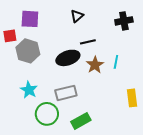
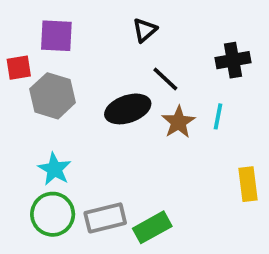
black cross: (124, 21) -> (233, 60), moved
black line: (88, 42) -> (165, 79), turned 56
gray rectangle: (66, 93) -> (105, 218), moved
green circle: (47, 114) -> (53, 214), moved

